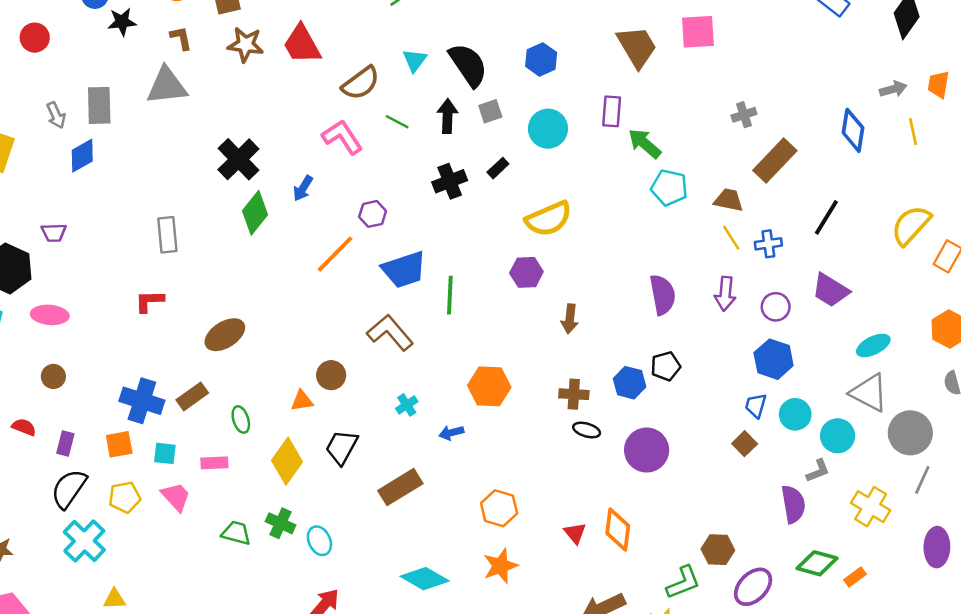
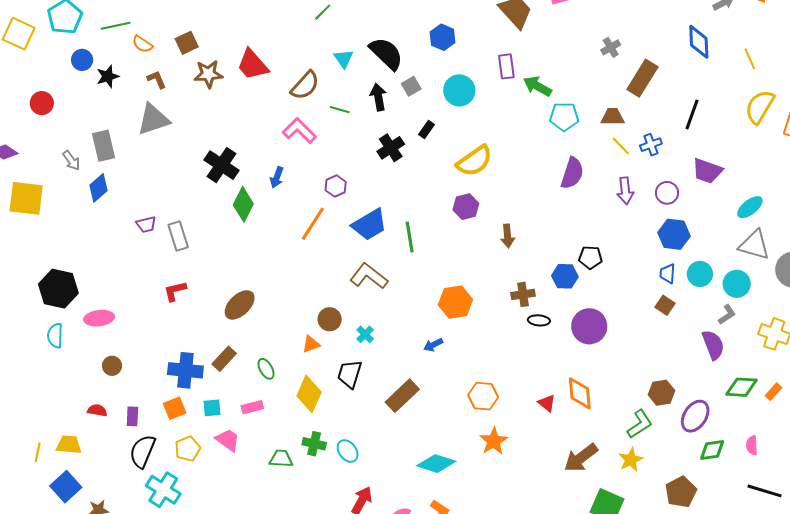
yellow line: (913, 132) -> (750, 59), moved
purple trapezoid: (54, 233) -> (146, 224), moved
purple semicircle: (663, 295) -> (572, 173), moved, turned 40
black pentagon: (666, 366) -> (590, 257), turned 30
cyan cross: (407, 405) -> (365, 334), moved

